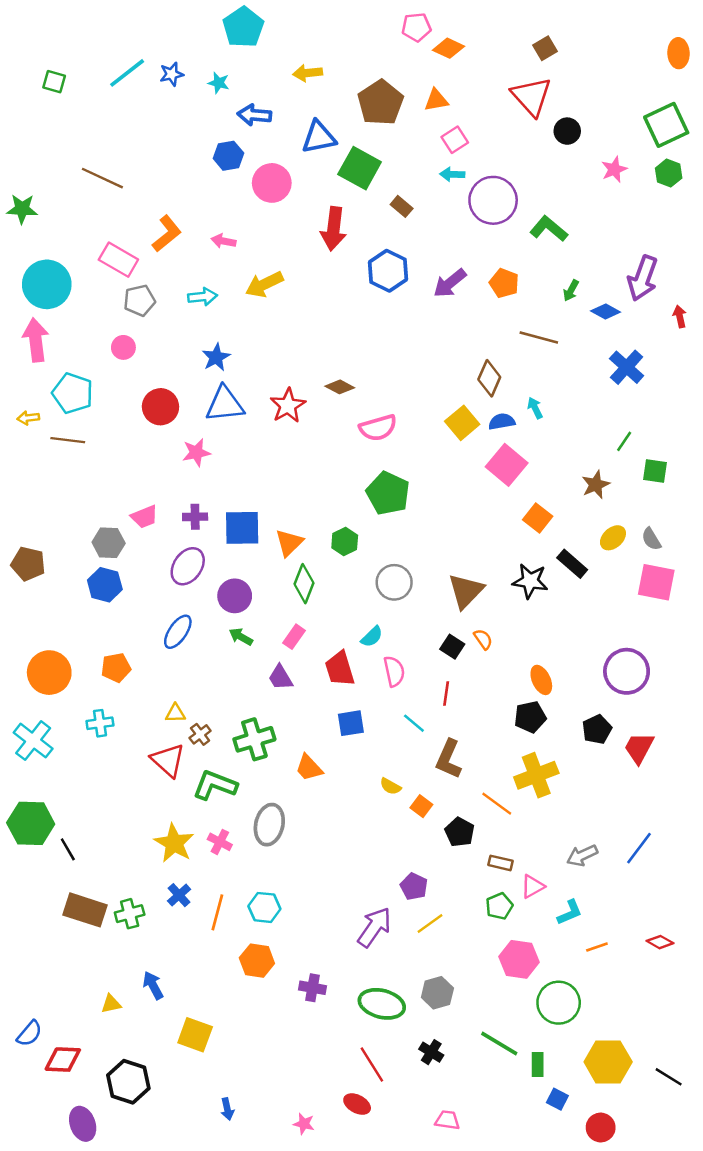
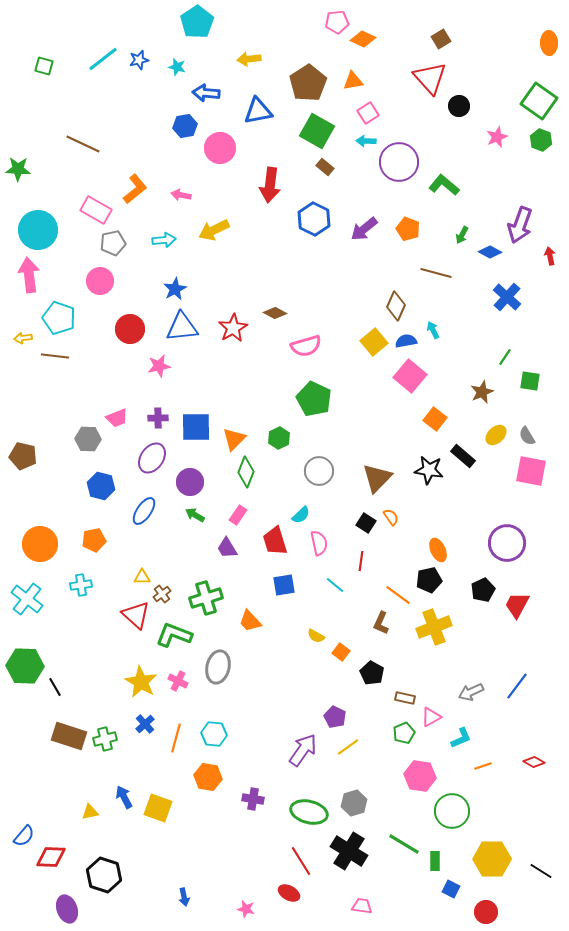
green square: (666, 125) -> (539, 101), turned -30
green square: (360, 168) -> (317, 131), moved
pink circle: (123, 347) -> (100, 281), size x1.4
blue hexagon: (105, 585) -> (101, 486), moved
brown L-shape: (449, 759) -> (381, 623), moved, size x0.7
orange line: (497, 804) -> (398, 595), moved
yellow square: (195, 1035) -> (158, 808), moved
black cross: (431, 1052) -> (349, 851), size x1.8

